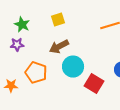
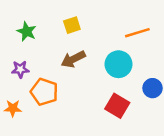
purple star: (17, 45) -> (20, 69), moved
cyan circle: (73, 67) -> (119, 64), moved

